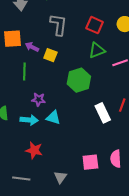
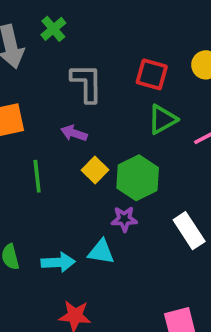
purple arrow: (32, 47) -> (74, 133), moved
yellow square: (50, 55) -> (95, 170), moved, turned 32
purple star: (38, 99) -> (124, 219), moved

